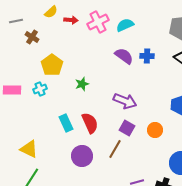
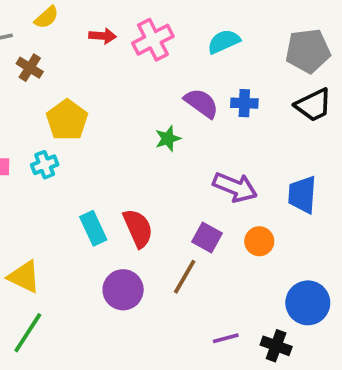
yellow semicircle: (51, 12) -> (47, 17), moved
cyan semicircle: (125, 25) -> (224, 42), moved
green star: (82, 84) -> (168, 139), moved
purple arrow: (125, 101) -> (235, 187), moved

